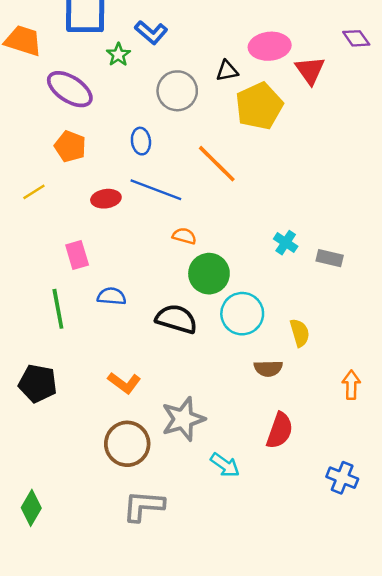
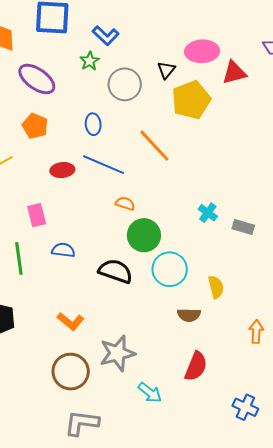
green star: (118, 55) -> (90, 61), moved
red triangle: (310, 70) -> (234, 73), turned 48
black triangle: (227, 71) -> (166, 70), turned -42

